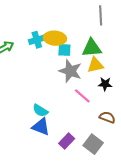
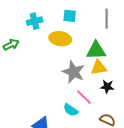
cyan cross: (37, 40) -> (35, 21), moved
cyan square: (64, 50) -> (70, 16), moved
cyan semicircle: (40, 111) -> (71, 110), moved

